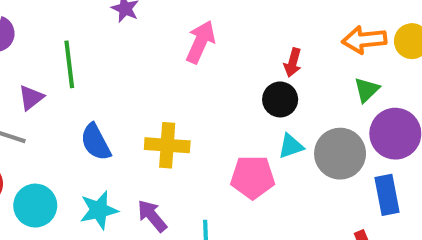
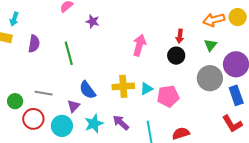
pink arrow: (201, 42) -> (139, 45), moved
green triangle: (367, 90) -> (211, 45), moved
purple triangle: (31, 98) -> (74, 106), moved
cyan triangle: (291, 146) -> (146, 89), moved

